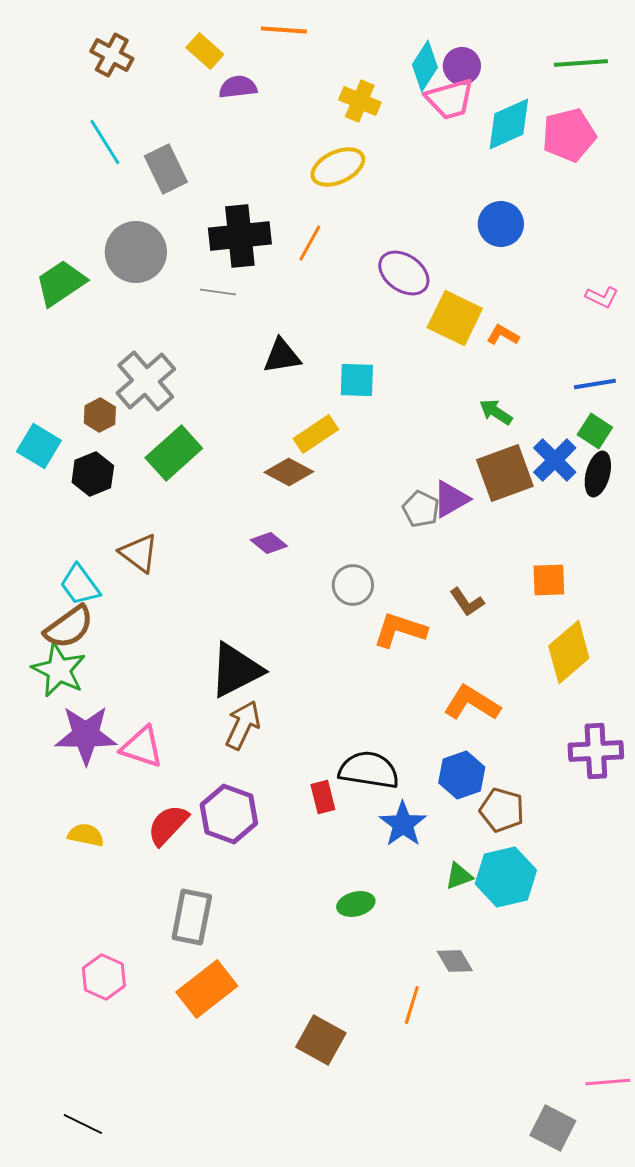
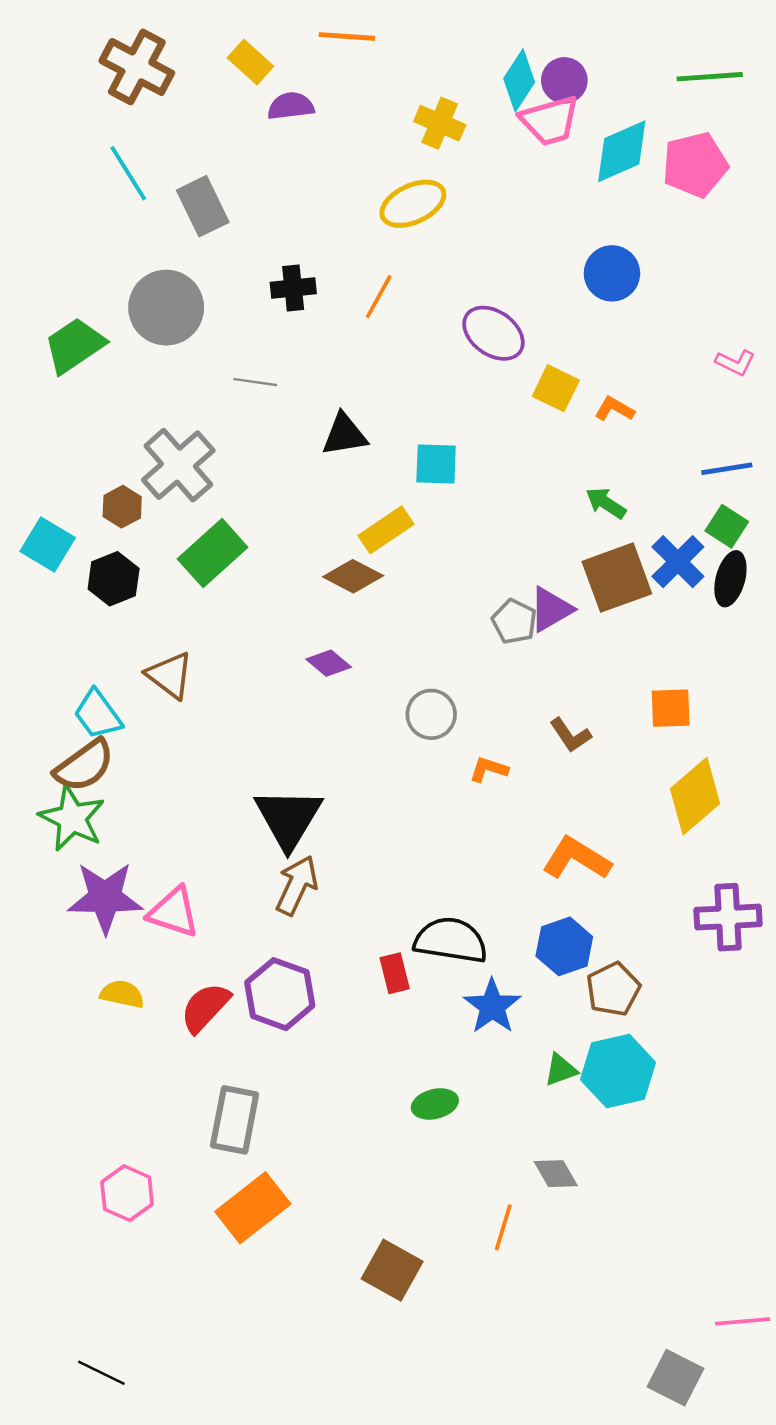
brown cross: (112, 55) -> (137, 67), size x1.4
black cross: (240, 236) -> (293, 288), size x0.6
gray line: (218, 292) -> (255, 382), moved
yellow square: (455, 318) -> (556, 388), size x0.7
orange L-shape: (400, 630) -> (489, 769), size x0.6
black triangle: (236, 670) -> (288, 818), turned -32
brown pentagon: (502, 810) -> (613, 989), turned 30
yellow semicircle: (86, 835) -> (122, 994), moved

